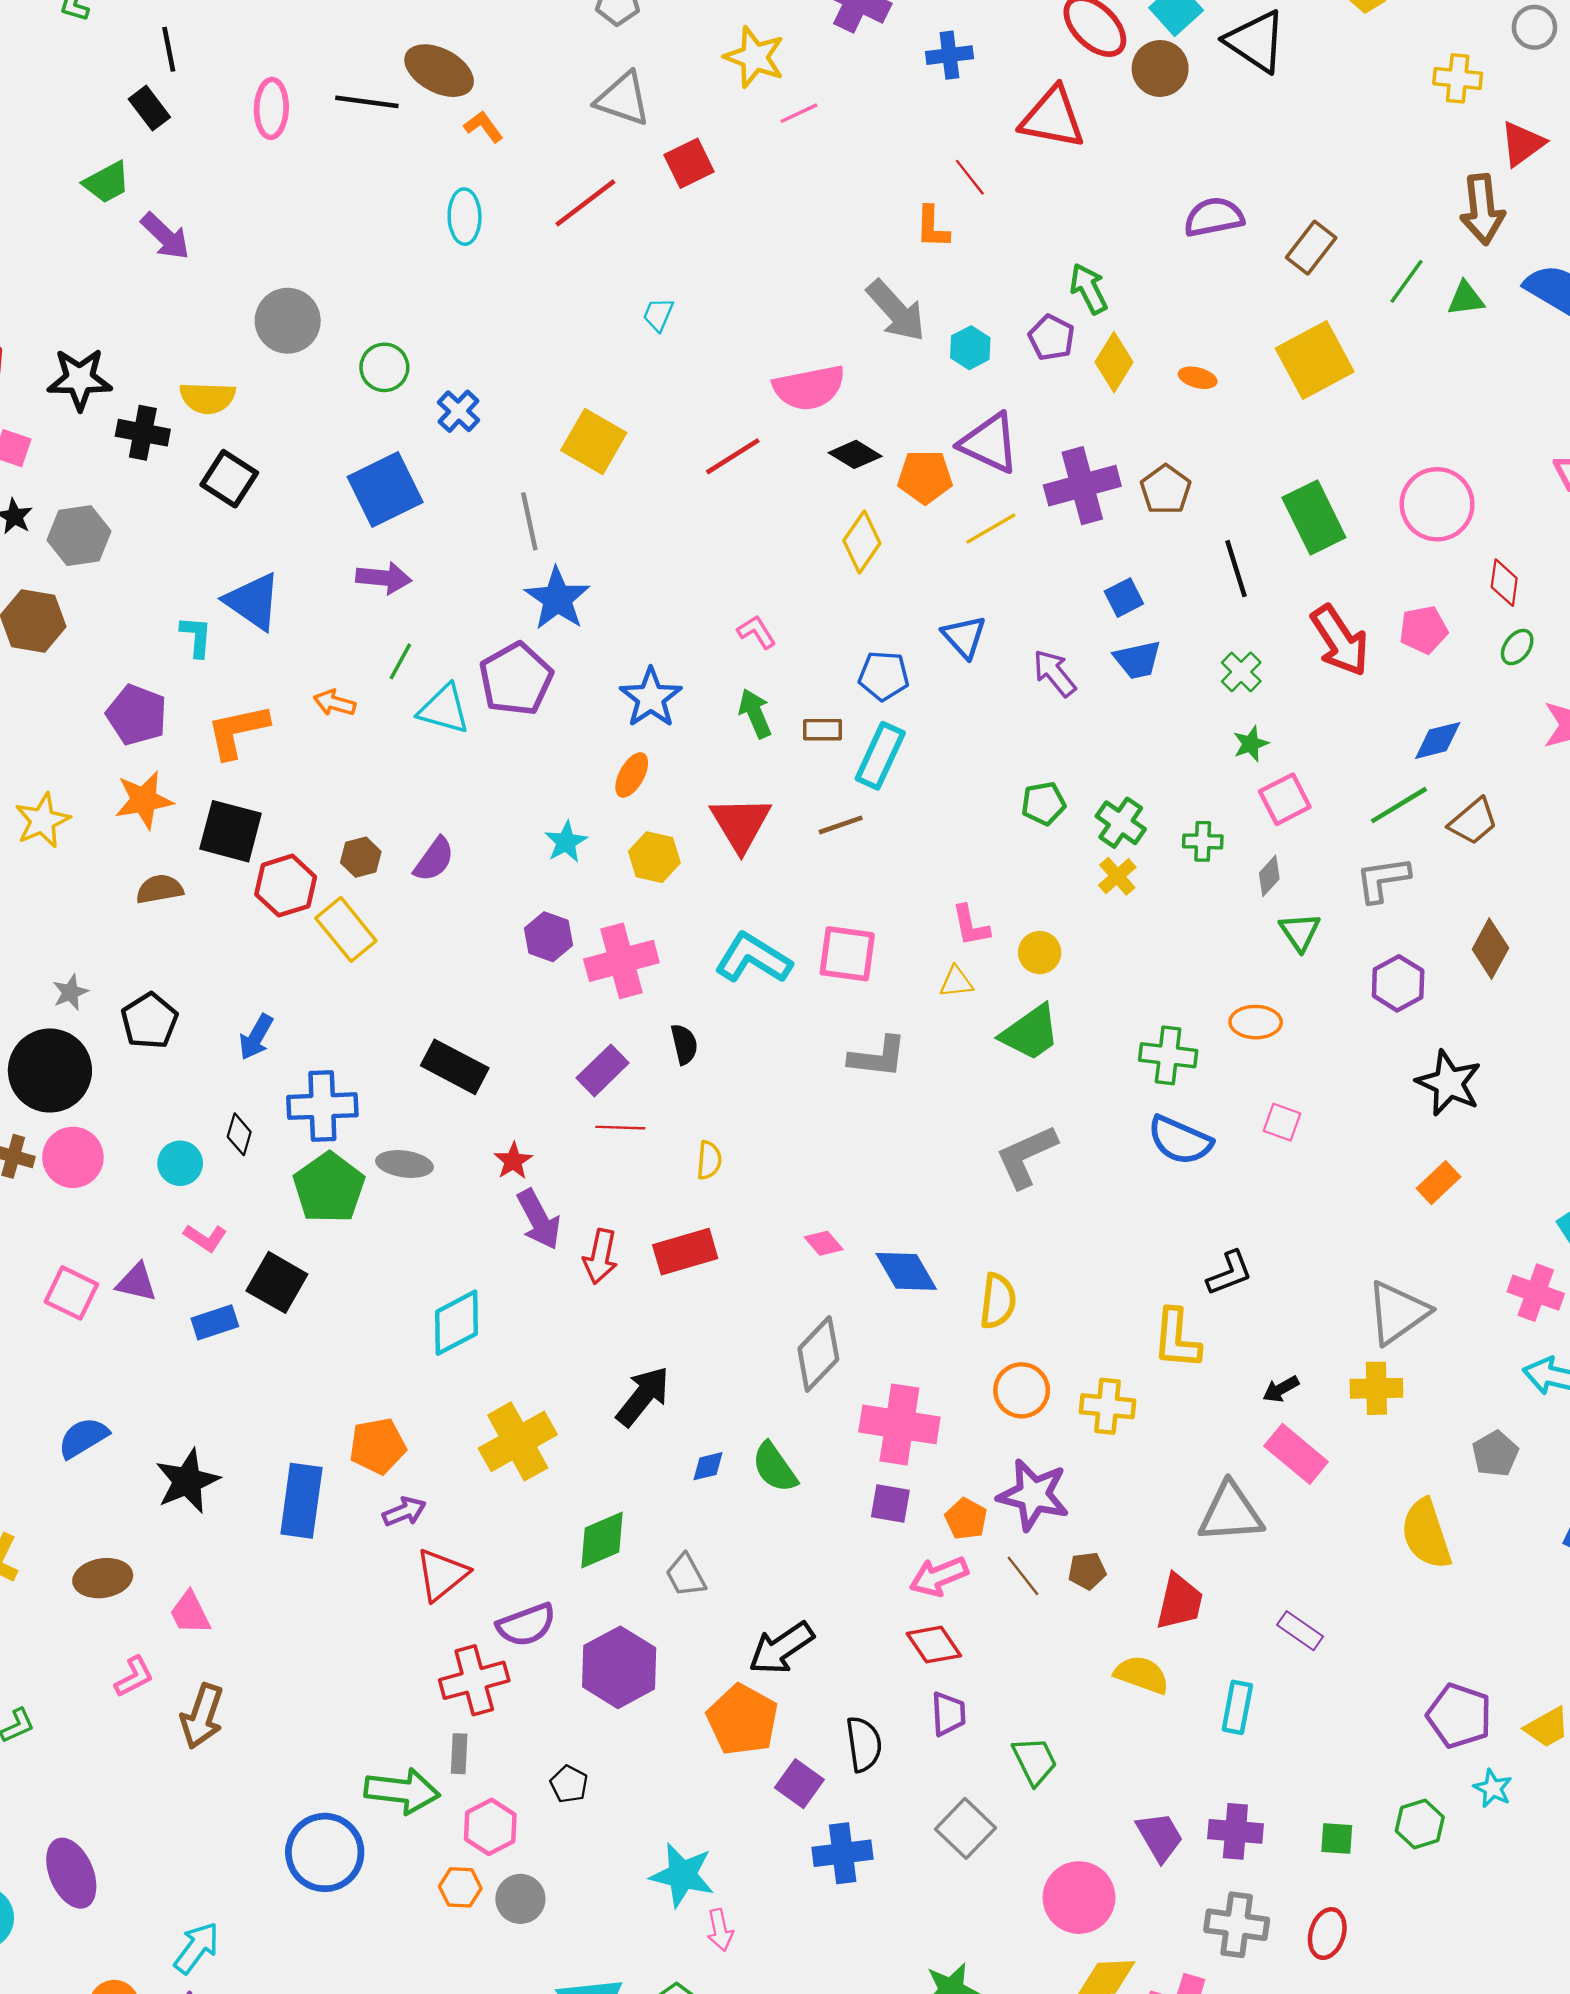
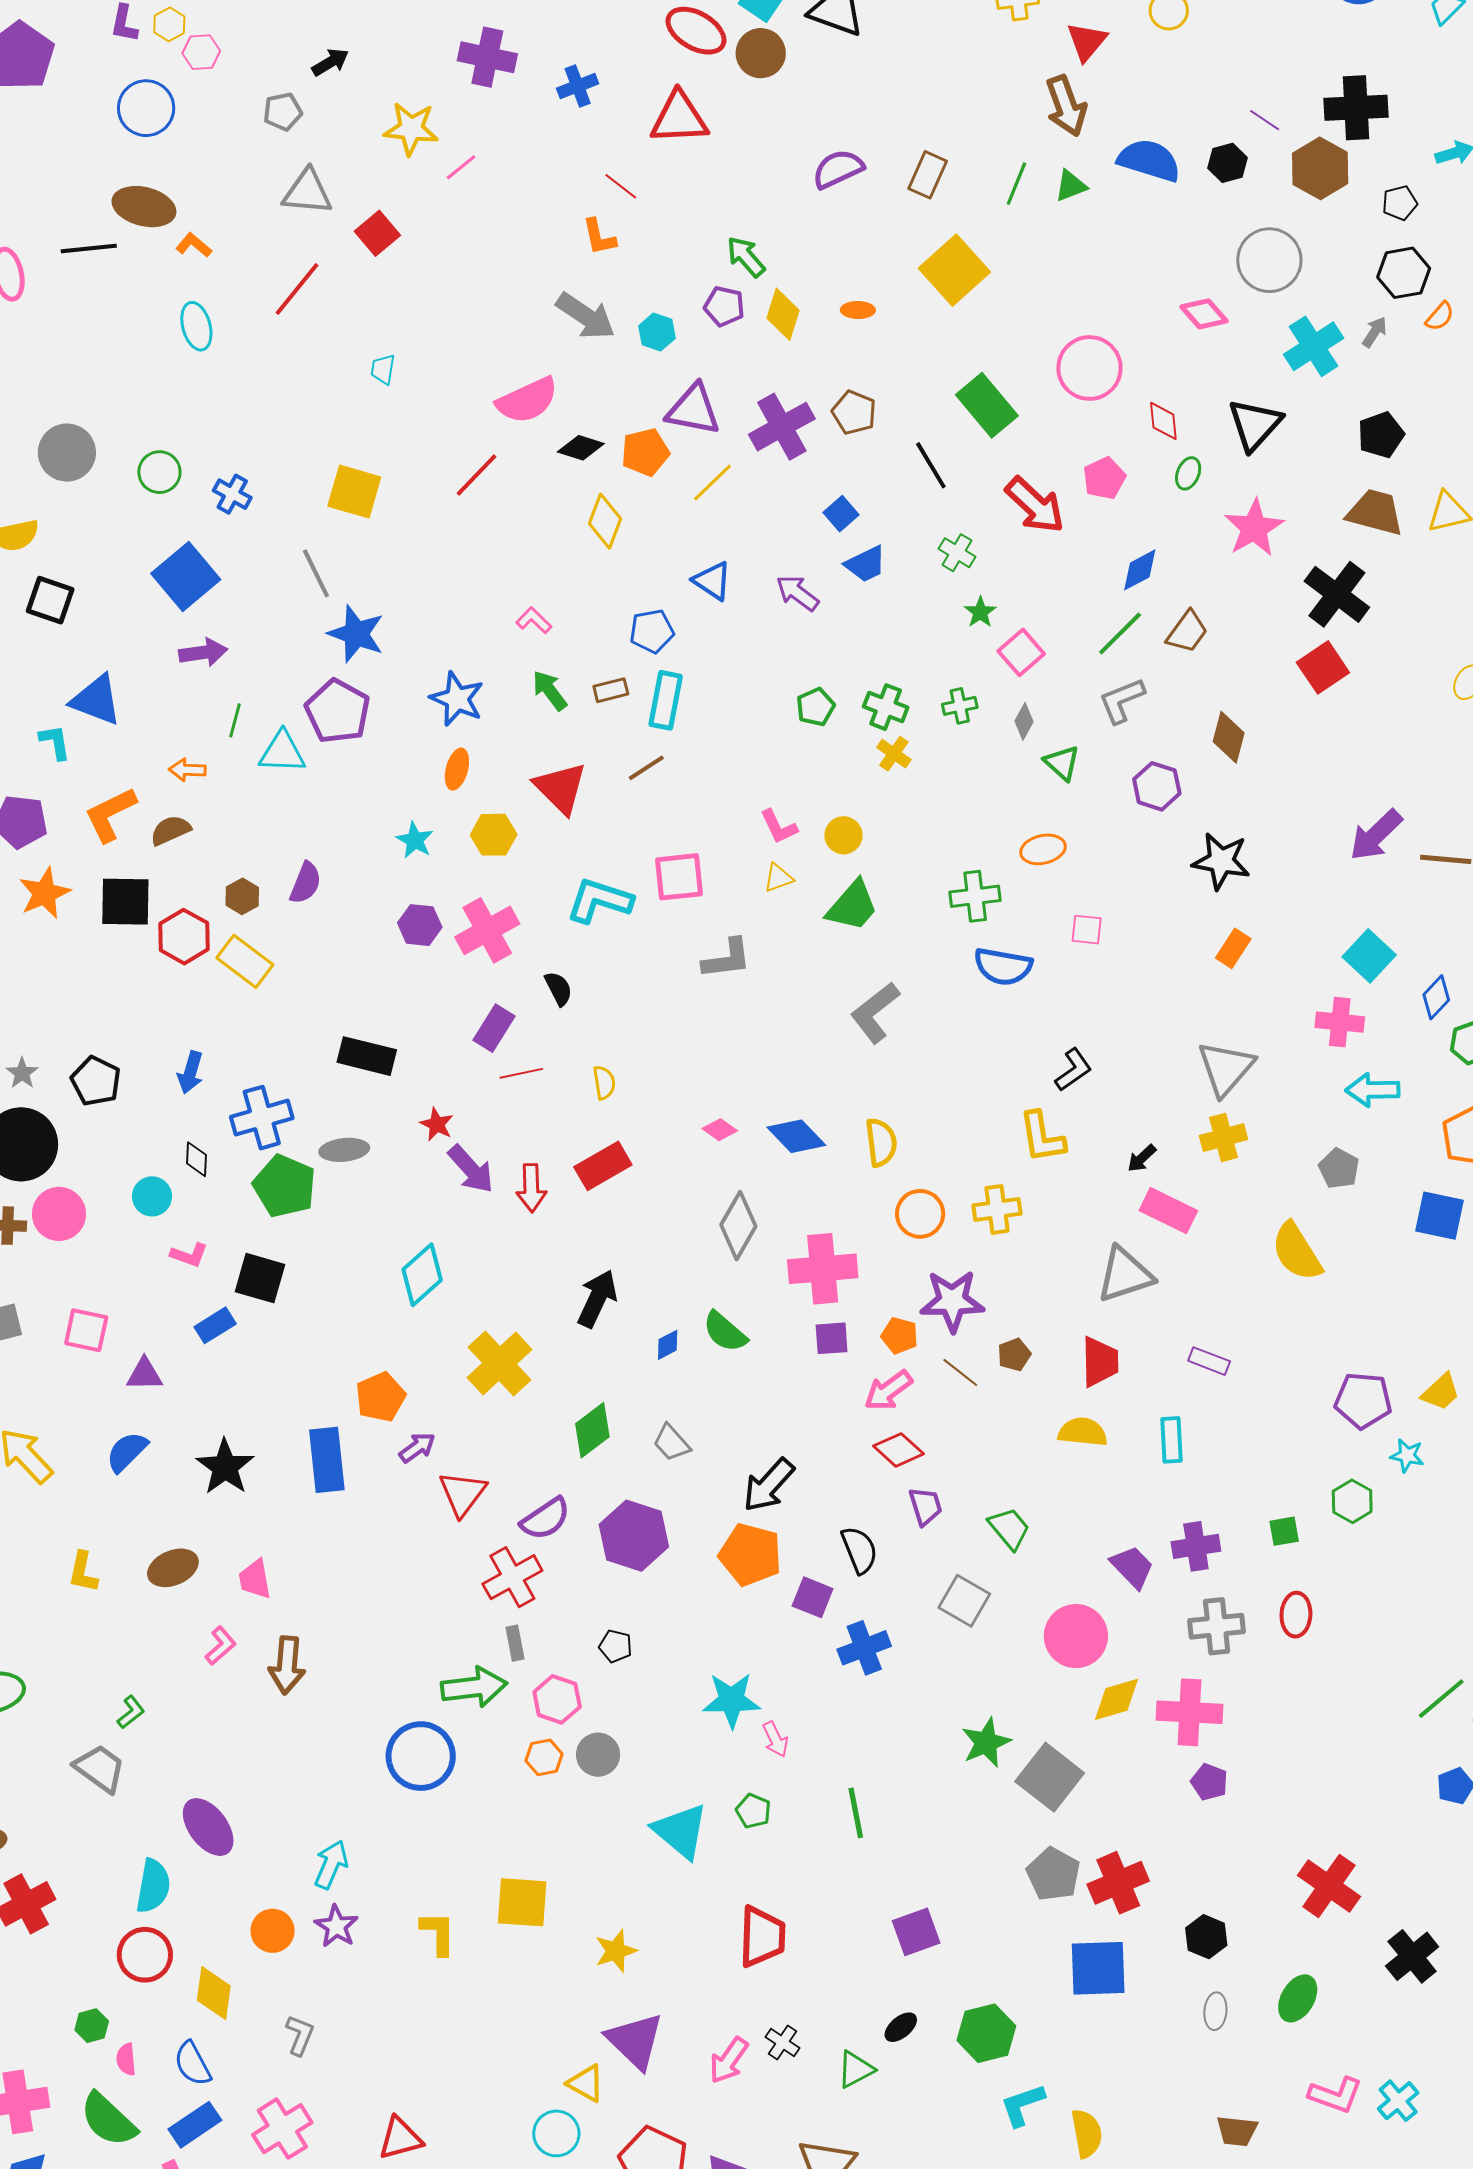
brown semicircle: (160, 889) -> (170, 830), moved
purple triangle: (137, 1282) -> (144, 1374), moved
pink trapezoid: (190, 1613) -> (255, 1579), turned 30

